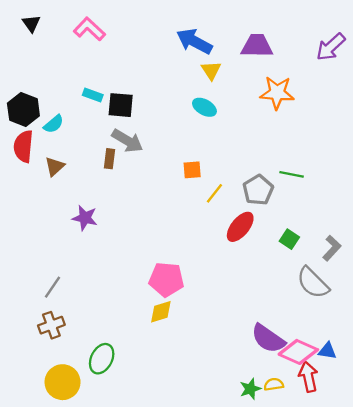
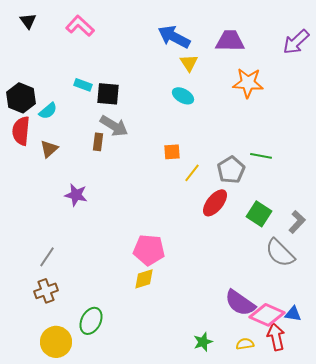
green square: (289, 239) -> (259, 214), size x1.4
green star: (250, 389) -> (203, 342), moved

